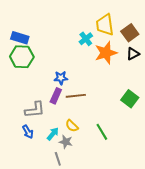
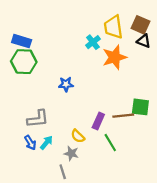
brown square: (130, 33) -> (140, 25), moved, turned -30
black triangle: (133, 54) -> (144, 41), moved, turned 48
purple rectangle: (56, 96) -> (98, 121), moved
brown line: (76, 96) -> (123, 116), moved
green square: (130, 99) -> (140, 107), turned -30
cyan arrow: (53, 134) -> (46, 143), moved

